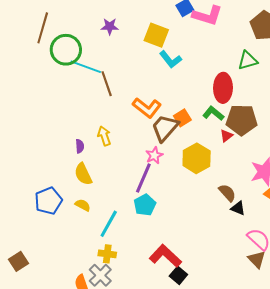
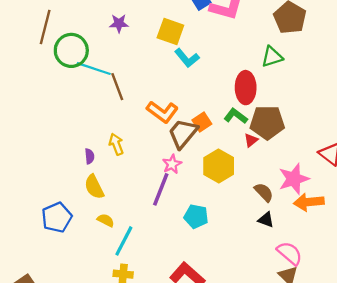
brown semicircle: (227, 193) -> (264, 192), moved
yellow semicircle: (83, 205) -> (106, 220), moved
cyan pentagon: (145, 205) -> (196, 216), moved, turned -30

